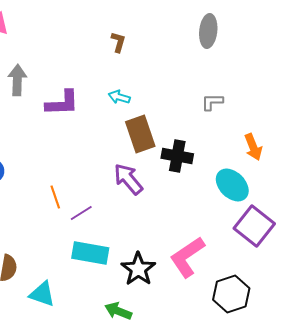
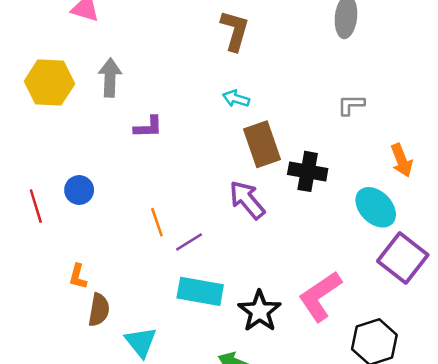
brown L-shape: (118, 42) -> (235, 31), size x1.6
purple L-shape: (62, 103) -> (148, 127), moved, size x0.7
cyan triangle: (42, 294) -> (141, 342), turned 32

